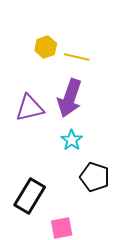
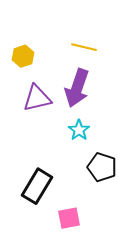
yellow hexagon: (46, 47) -> (23, 56), moved

